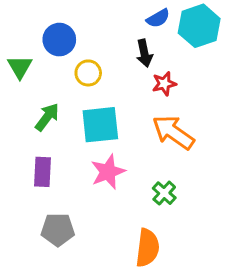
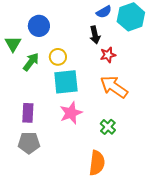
yellow circle: (88, 73) -> (58, 57), moved
green arrow: (47, 117) -> (31, 62), moved
gray pentagon: (58, 230) -> (29, 143), moved

